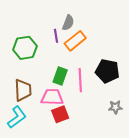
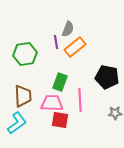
pink line: (80, 80) -> (80, 100), moved
red square: (60, 114) -> (60, 120), turned 30

